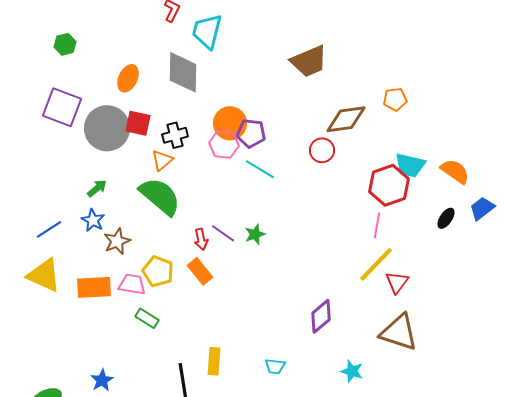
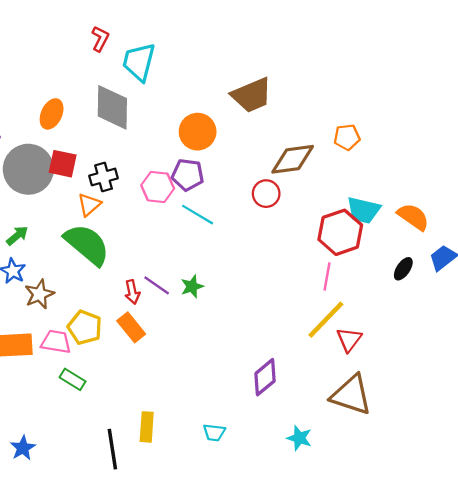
orange circle: (230, 123) -> (198, 132), moved

